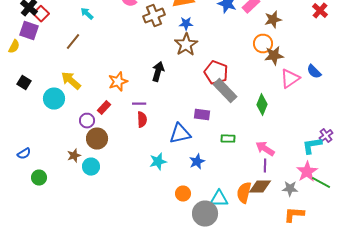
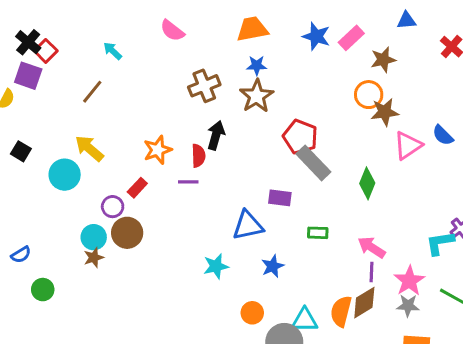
brown cross: (154, 16) -> (204, 86), moved
red semicircle: (142, 120) -> (198, 156), moved
cyan circle: (91, 167) -> (94, 237), moved
pink star: (307, 172) -> (409, 281), moved
brown diamond: (260, 187) -> (364, 303), turned -30

